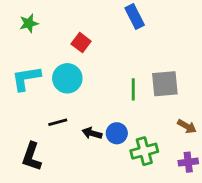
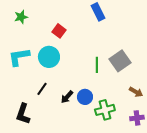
gray square: (165, 84) -> (120, 61), turned -30
black line: (58, 122) -> (42, 89), turned -40
black arrow: (92, 133) -> (67, 97), turned -64

